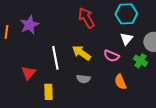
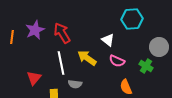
red arrow: (86, 18) -> (62, 33), moved
white triangle: (126, 39) -> (108, 40), moved, turned -32
gray semicircle: (83, 79) -> (75, 84), moved

